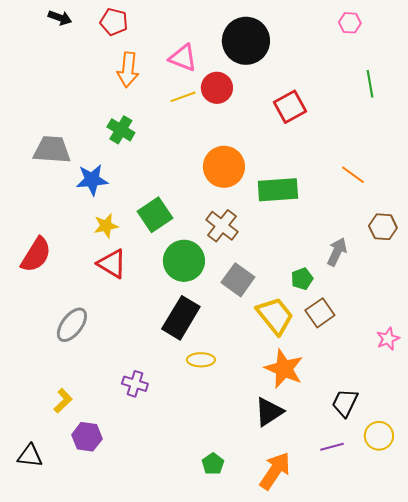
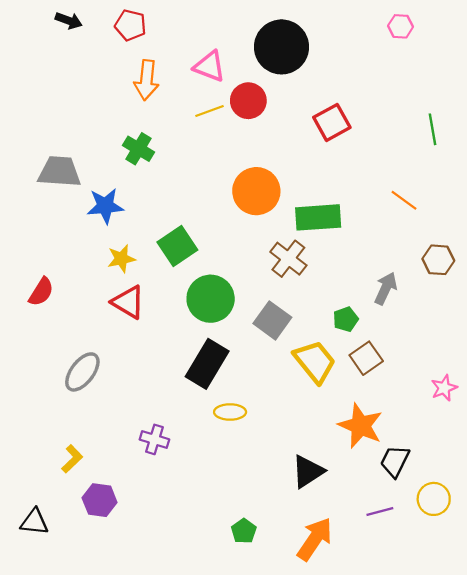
green line: (370, 84) -> (433, 129), moved
brown cross: (222, 226) -> (288, 259), moved
red semicircle: (36, 255) -> (41, 292), size x0.7
orange star: (284, 369) -> (360, 426), moved

